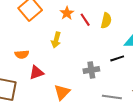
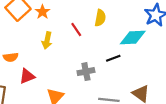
orange star: (67, 13) -> (42, 12), moved
red line: (85, 20) -> (76, 29), moved

